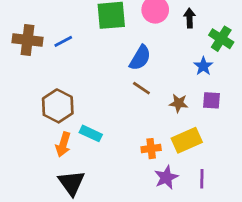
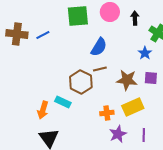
brown line: (141, 88) -> (100, 69), turned -48
brown star: (179, 103) -> (127, 80), size x1.5
brown hexagon: (58, 106) -> (81, 82), moved

